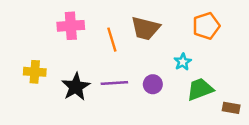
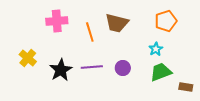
cyan star: (183, 62) -> (156, 49), moved
yellow cross: (35, 72) -> (28, 58), turned 36

